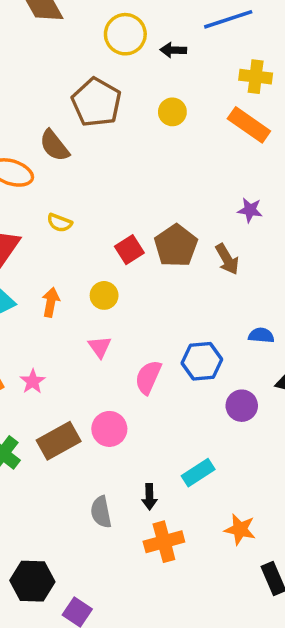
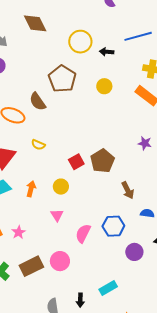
brown arrow: (227, 259) -> (128, 190), moved

